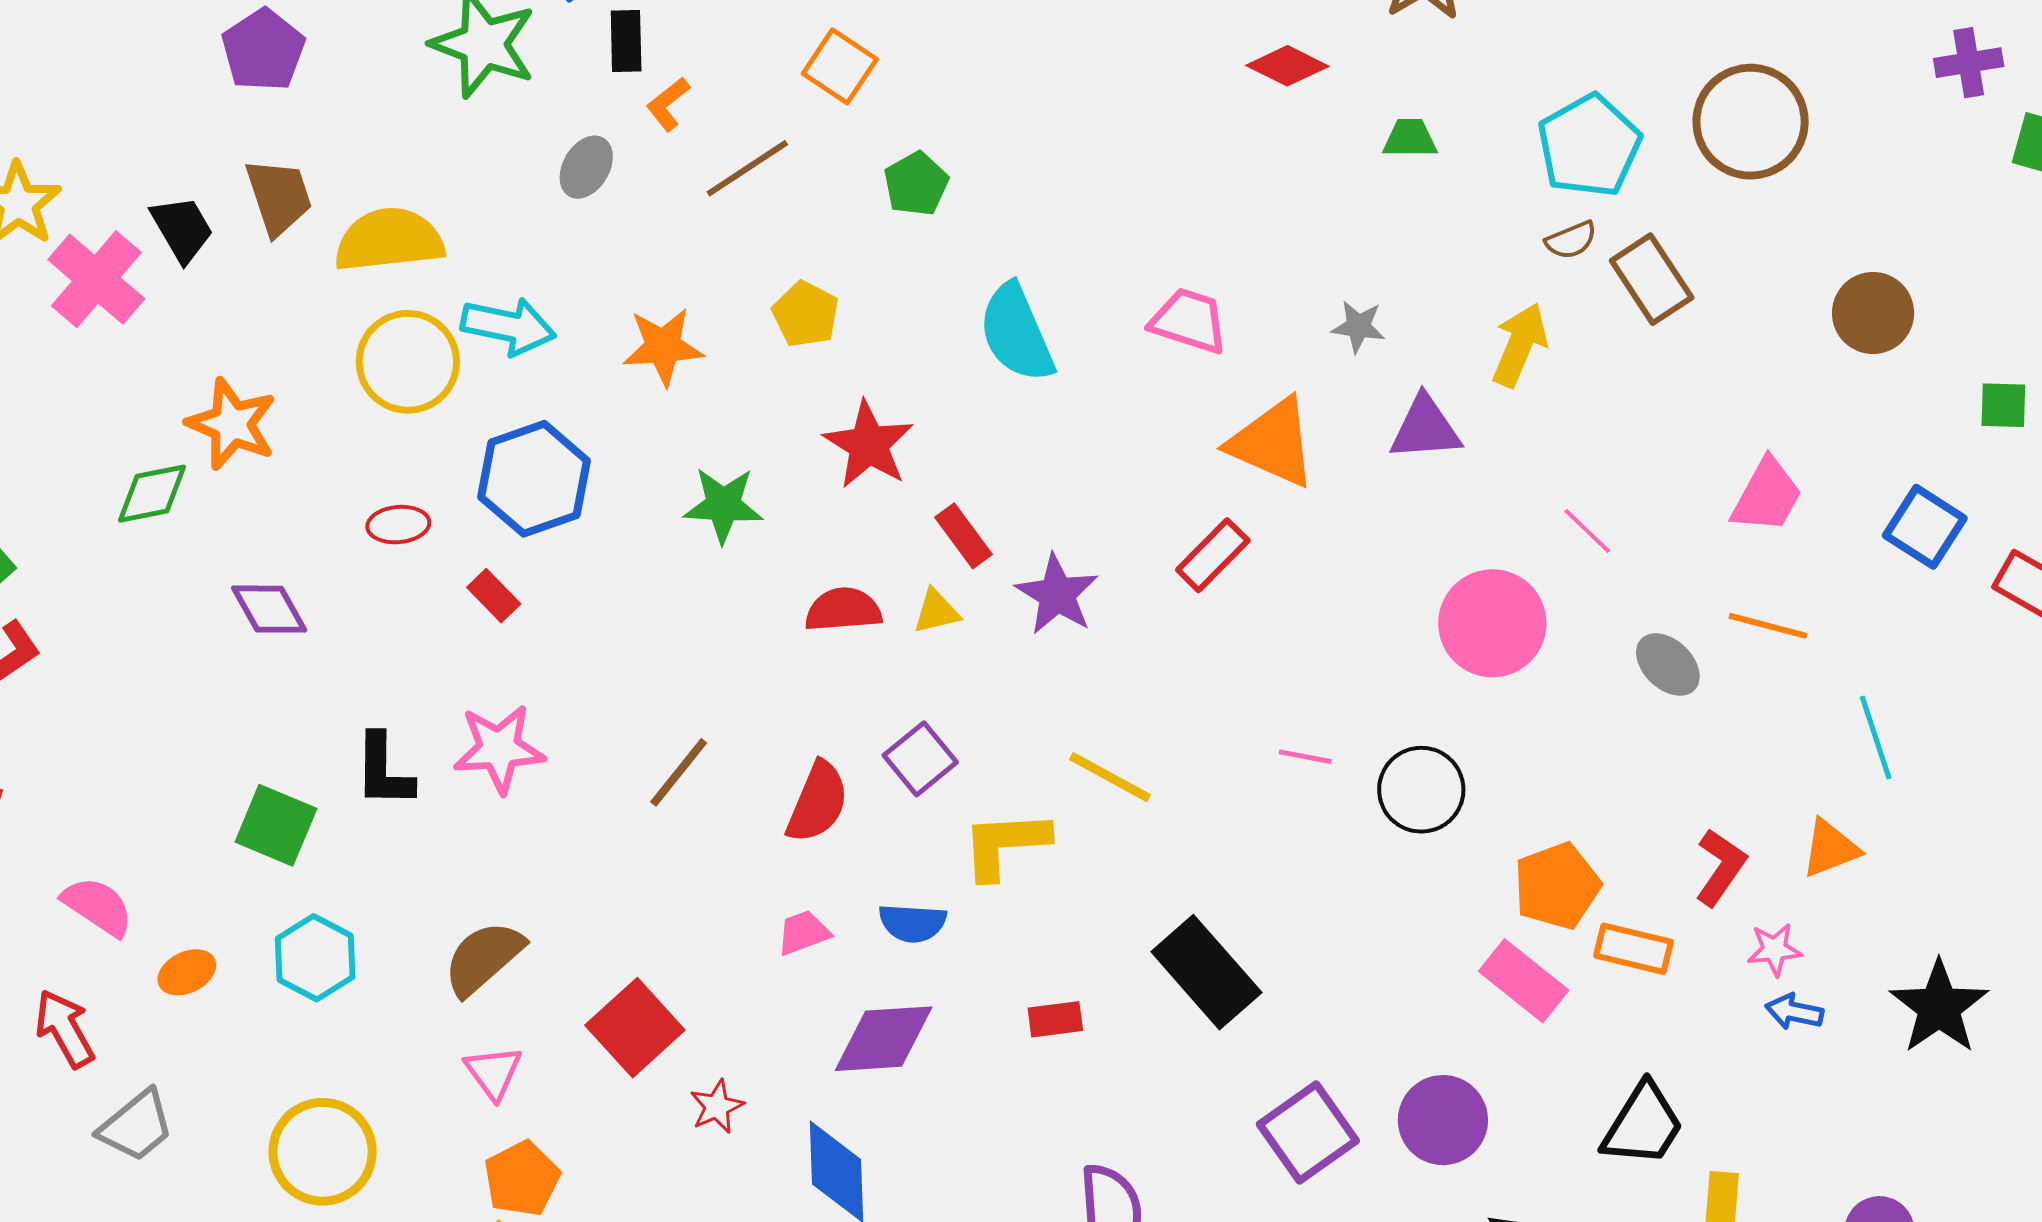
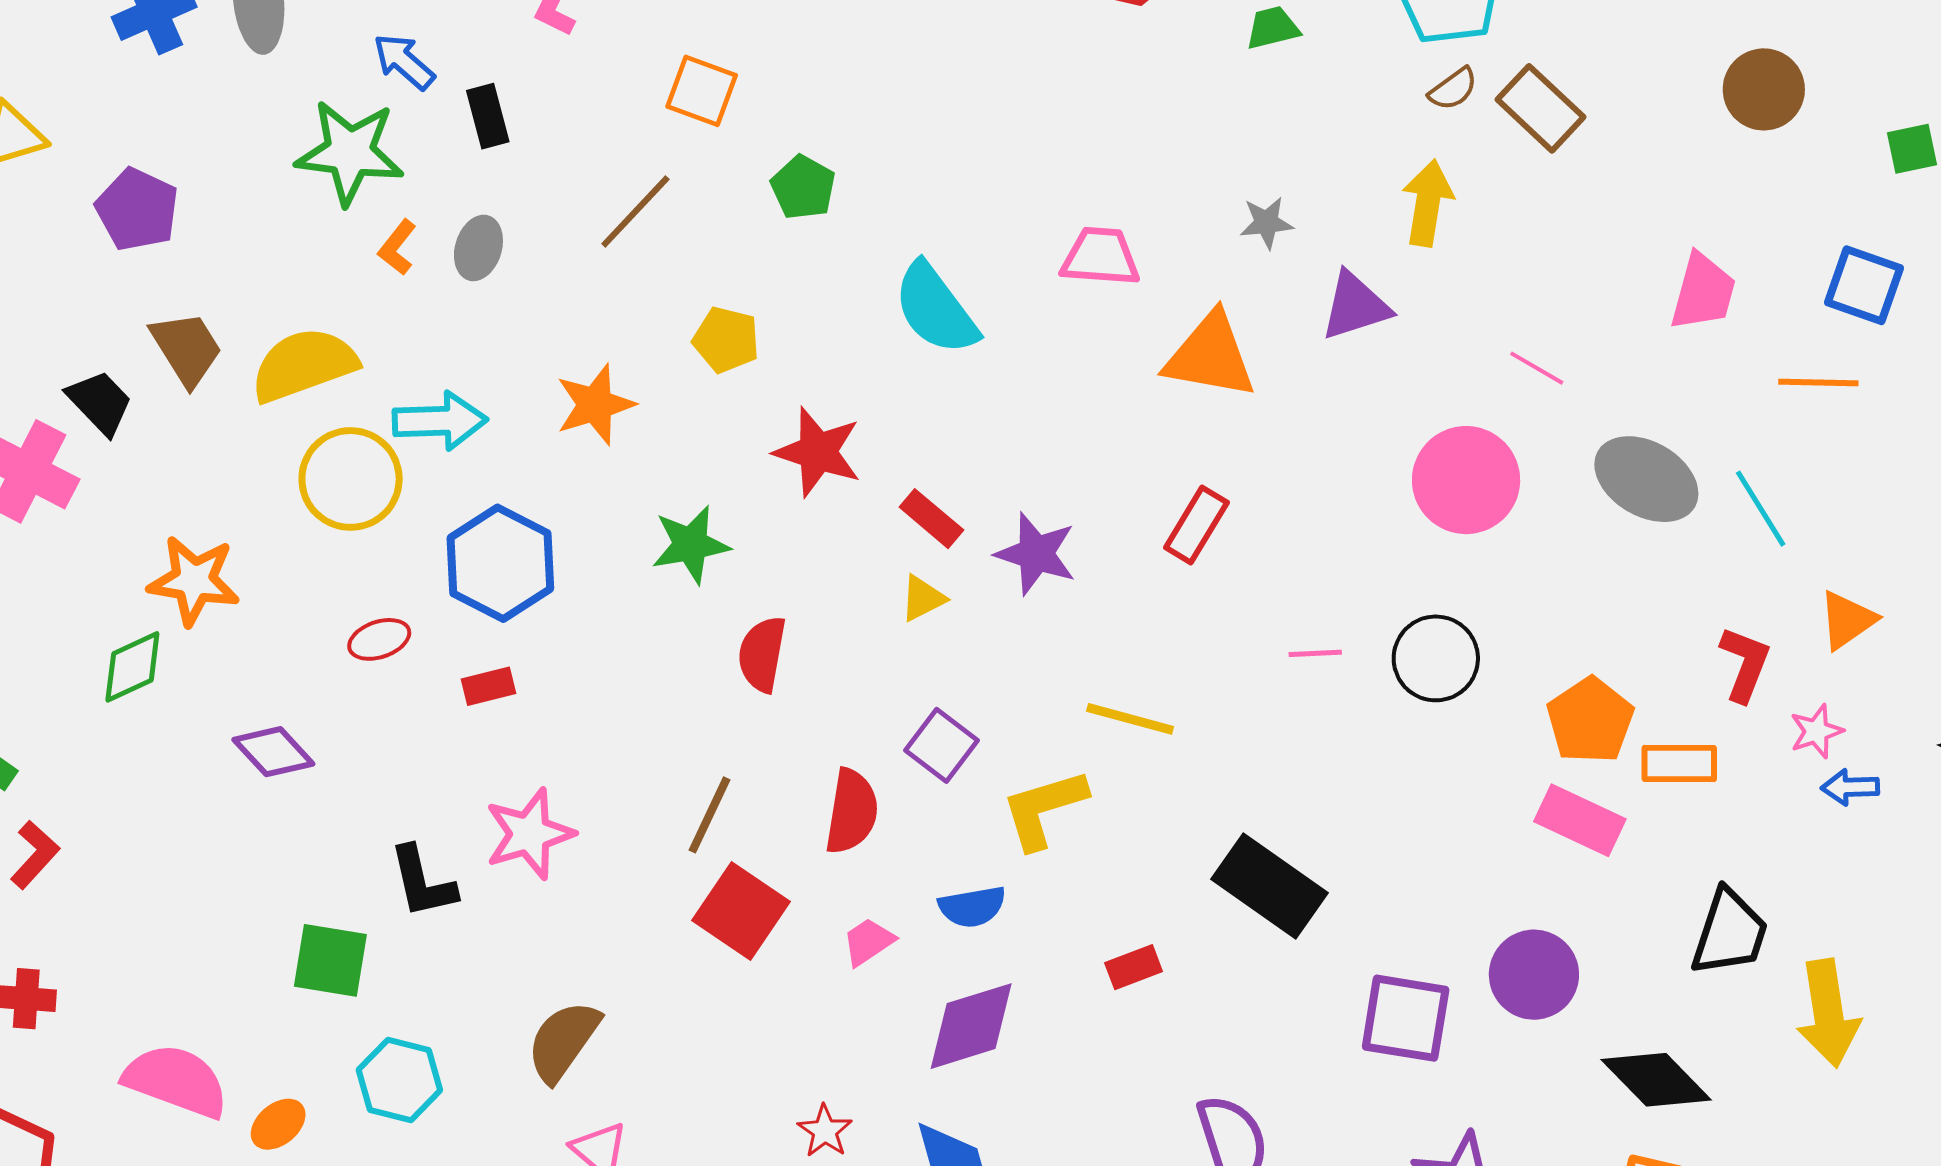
orange L-shape: (668, 104) -> (397, 247), moved
red rectangle: (1213, 555) -> (1196, 525), moved
red rectangle: (494, 596) -> (489, 686), turned -46
red semicircle: (843, 610) -> (762, 654), moved, turned -62
orange line: (1768, 626) -> (1818, 382), moved
gray ellipse: (1668, 664) -> (1646, 479), size x1.5
cyan line: (1876, 738) -> (1761, 509), moved
pink semicircle: (98, 906) -> (176, 1081), size x1.4
red square: (635, 1028) -> (741, 911), moved
purple square: (1308, 1133) -> (1406, 1018), turned -32

